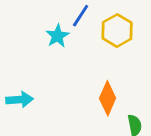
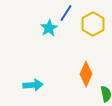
cyan arrow: (20, 100) -> (33, 85), moved

